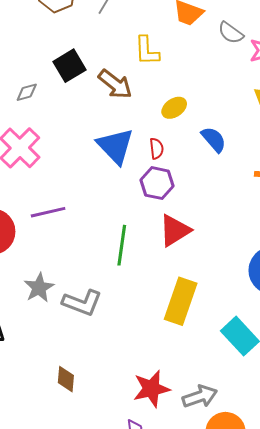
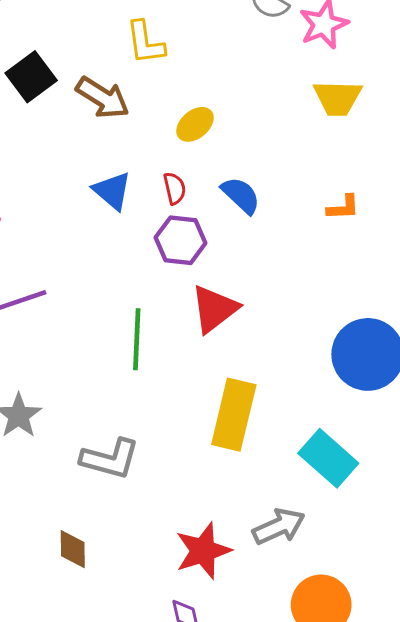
blue semicircle: (214, 139) -> (241, 195), moved
blue triangle: (115, 146) -> (112, 191), size x0.7
gray L-shape: (82, 303) -> (110, 459), moved
gray arrow: (200, 396) -> (279, 527), moved

